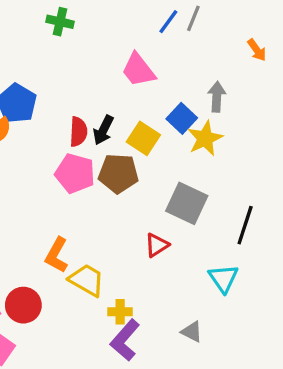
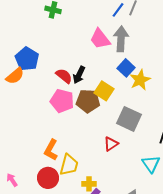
gray arrow: (217, 97) -> (121, 39), moved, size x1.4
red semicircle: (78, 132) -> (64, 76), turned -54
yellow square: (143, 138) -> (104, 91), moved
yellow trapezoid: (87, 280) -> (69, 165), turned 75
red circle: (23, 305) -> (48, 178), moved

